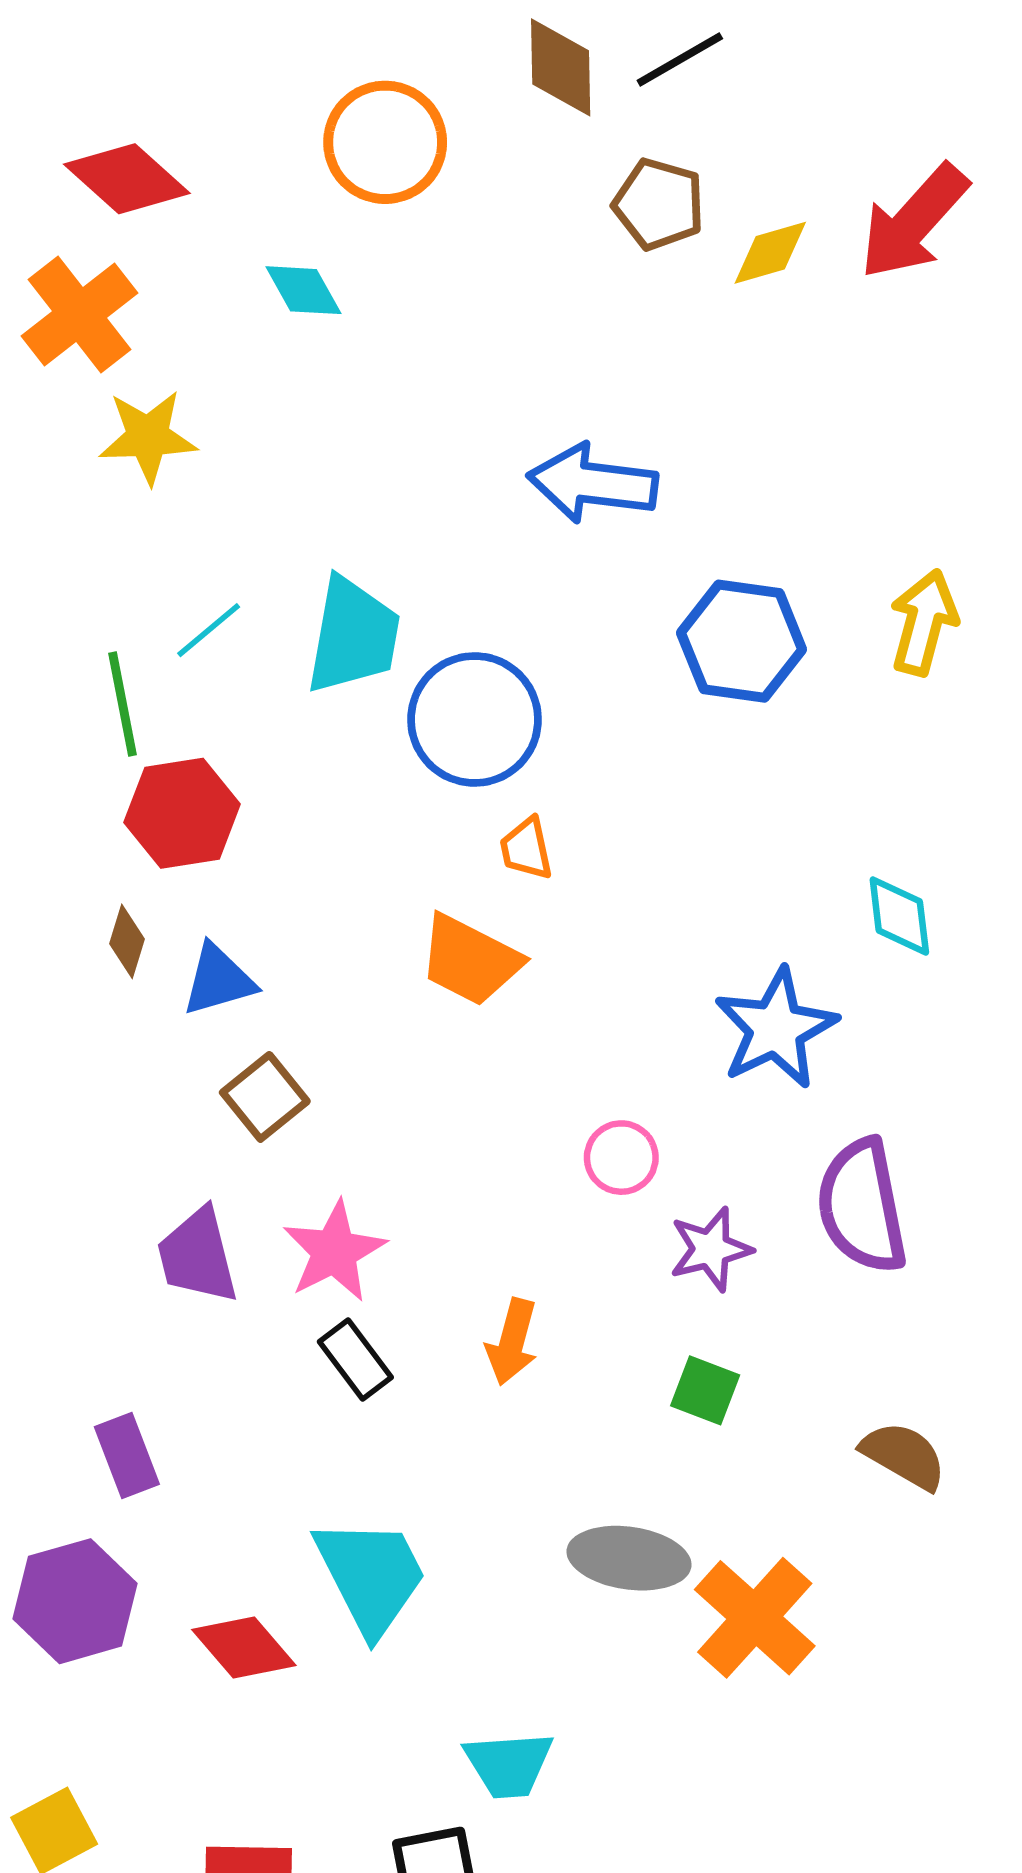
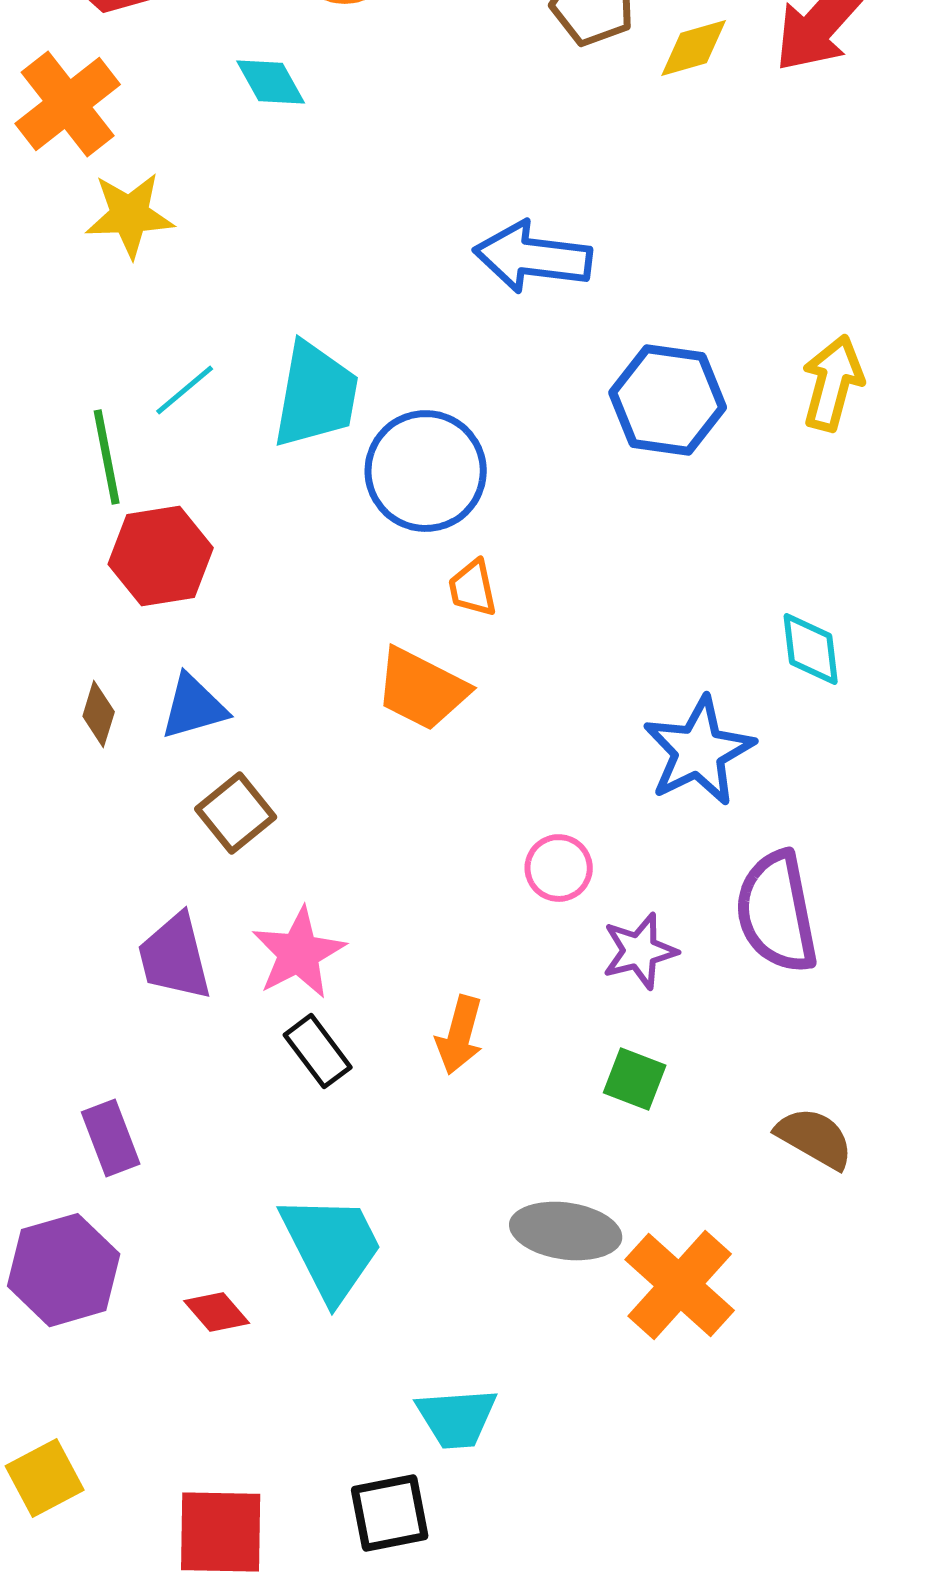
brown diamond: (127, 941) -> (99, 714), moved
red diamond: (244, 1648) -> (217, 1312), size x0.7

